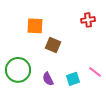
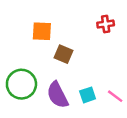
pink line: (95, 72) -> (115, 96), moved
purple semicircle: (48, 79) -> (57, 95), size x1.6

